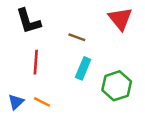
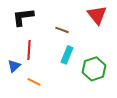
black L-shape: (28, 21) -> (23, 17), turned 100
blue triangle: (16, 102) -> (14, 66), moved

